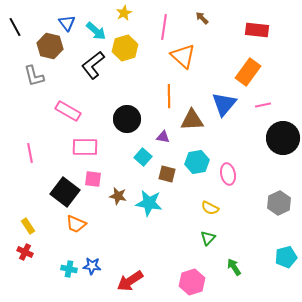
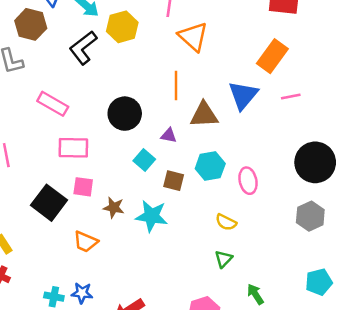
black circle: (283, 138) -> (315, 162), moved
orange trapezoid: (76, 224) -> (86, 242), moved

